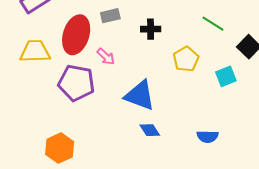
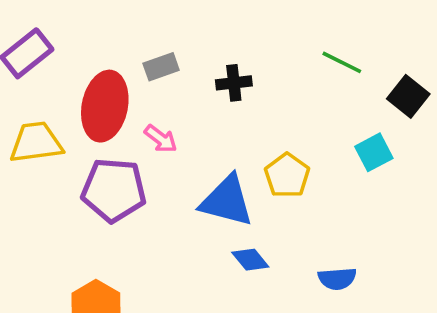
yellow pentagon: (186, 59) -> (287, 175), moved
blue semicircle: (207, 137) -> (337, 279), moved

